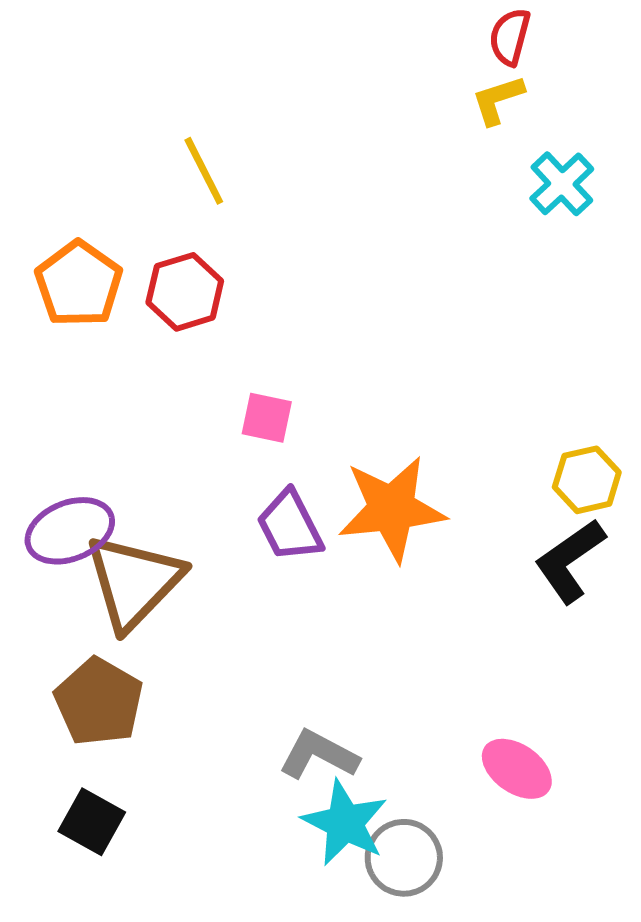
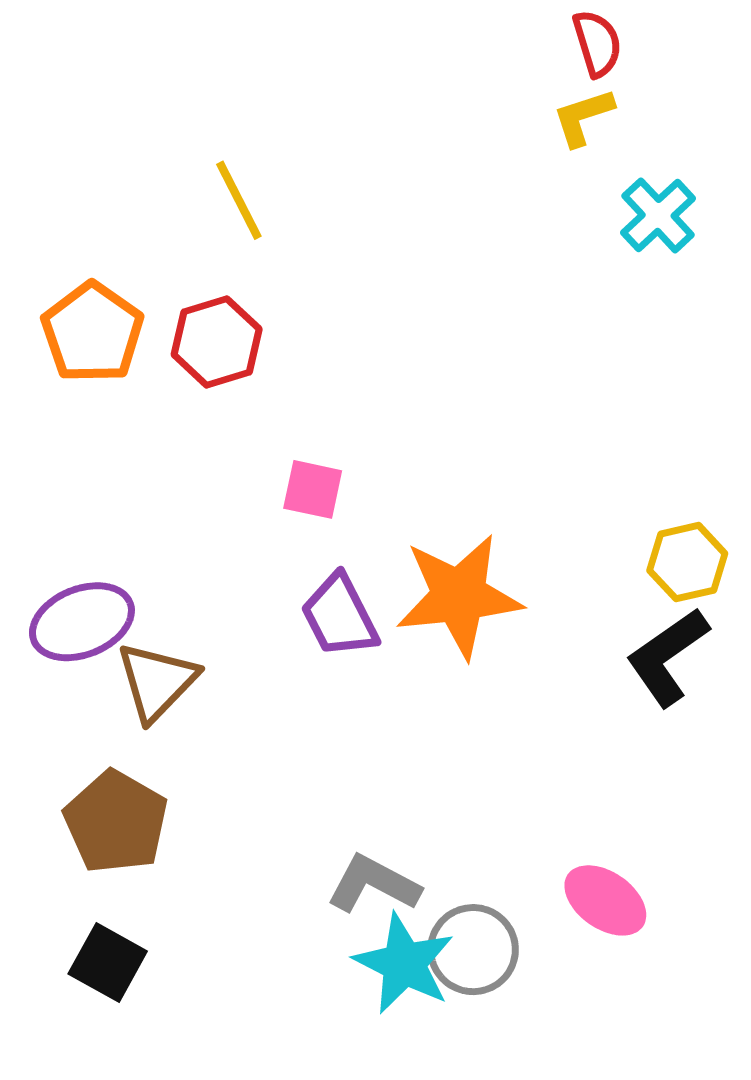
red semicircle: (510, 37) -> (597, 43), turned 148
brown triangle: (134, 582) -> (157, 681), size x0.7
gray circle: (404, 858) -> (473, 950), moved

